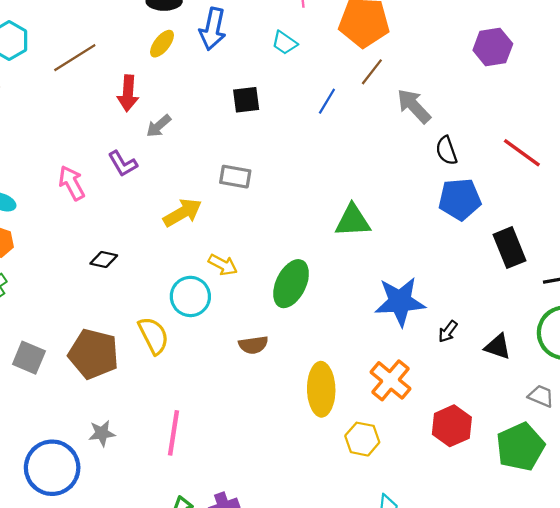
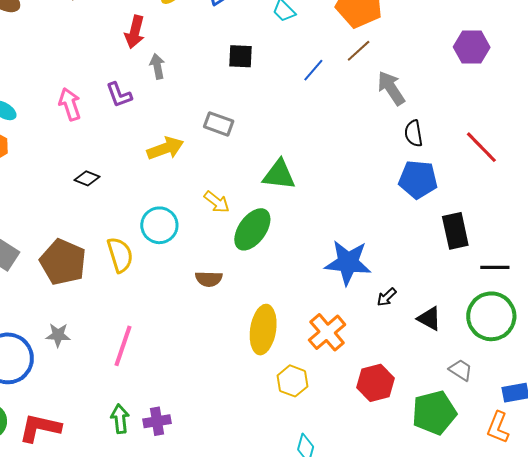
gray arrow: (159, 126) -> (157, 66), turned 110
green triangle: (353, 221) -> (279, 175), moved
yellow arrow: (223, 265) -> (217, 202), moved

